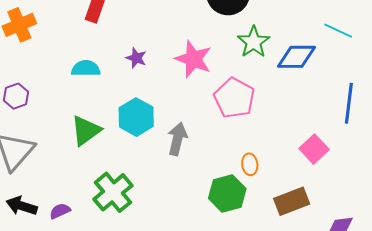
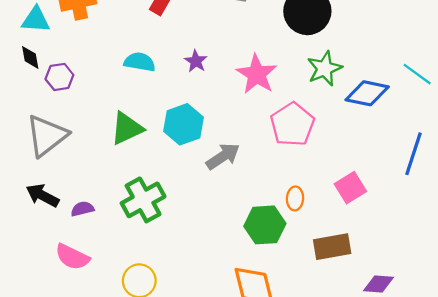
gray arrow: (177, 139) -> (223, 156), turned 32
pink square: (314, 149) -> (350, 188), moved

